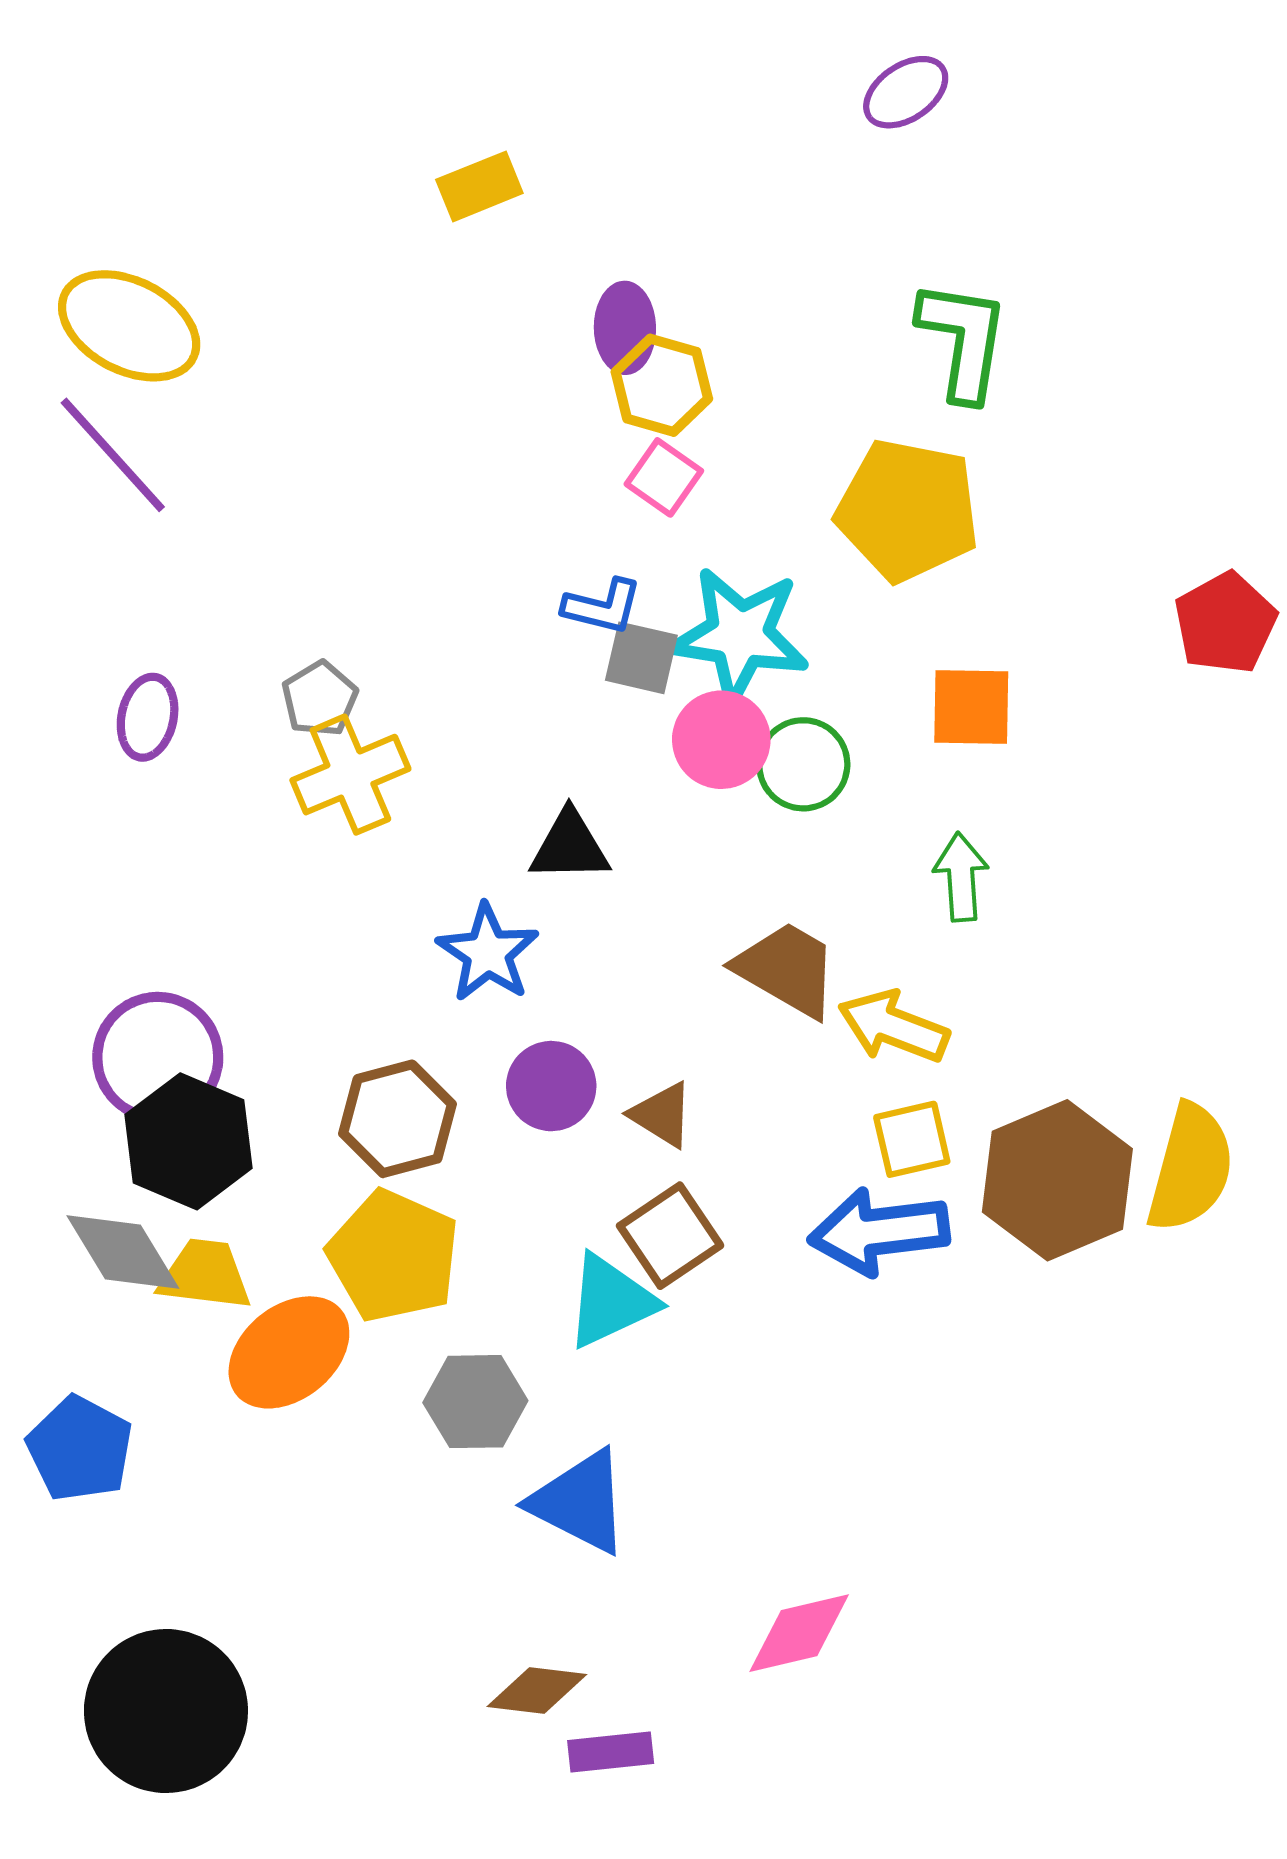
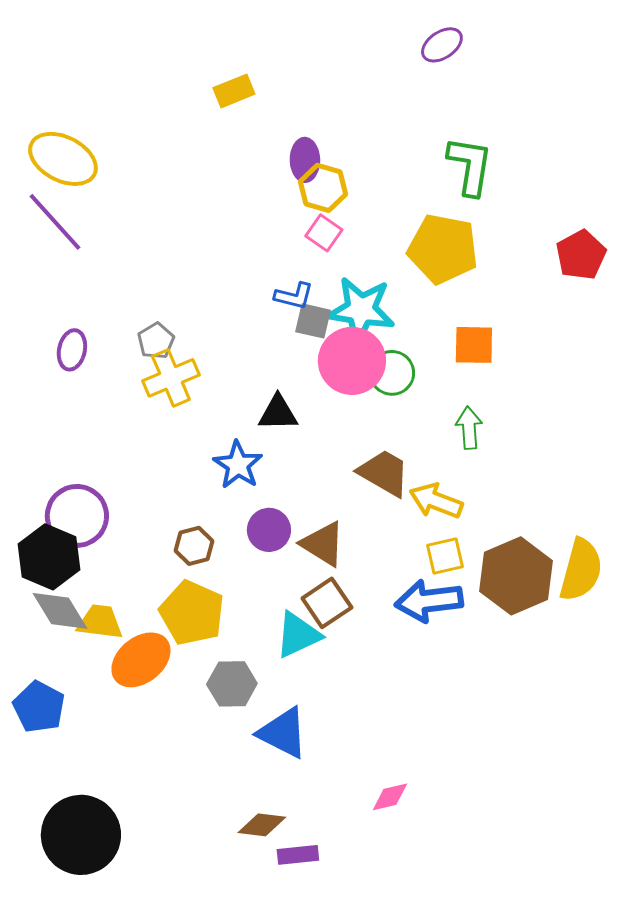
red pentagon: (1225, 623) -> (581, 255), moved
pink circle: (721, 740) -> (352, 361), size x1.4
brown triangle: (662, 1115) -> (323, 544), size x1.4
brown hexagon: (398, 1119) -> (194, 546), size x0.7
black hexagon: (189, 1141) -> (49, 557), moved
pink diamond: (799, 1633) -> (390, 797), size x0.7

